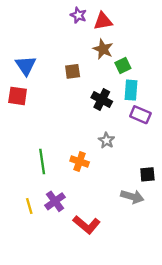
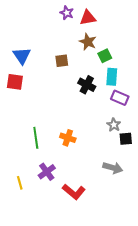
gray star: (106, 140) -> (114, 125), moved
black square: (147, 174) -> (126, 139), moved
yellow line: (29, 206) -> (20, 183), moved

